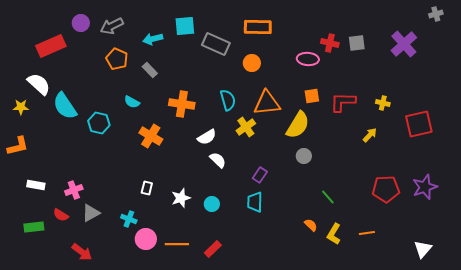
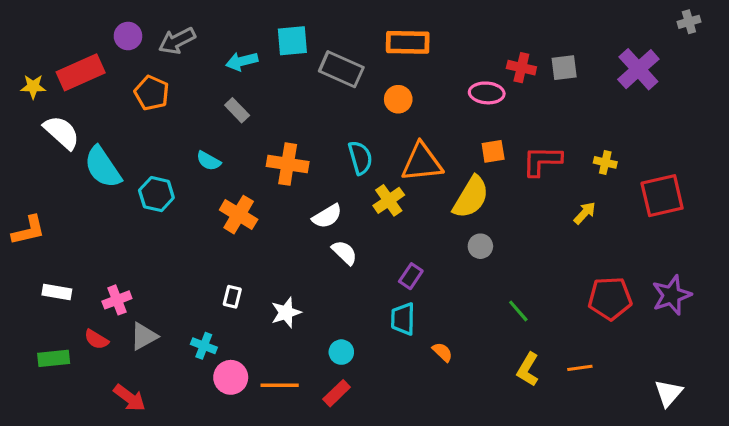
orange pentagon: (117, 59) -> (152, 93), moved
yellow star: (21, 107) -> (33, 87), moved
cyan circle: (212, 204) -> (341, 352), moved
orange semicircle: (311, 225) -> (442, 352), moved

